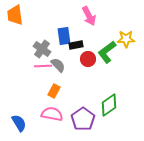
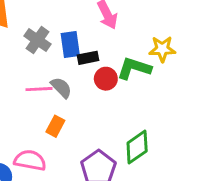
gray cross: (42, 49) -> (37, 40), moved
green L-shape: (107, 52) -> (134, 68), turned 55
pink semicircle: (52, 114) -> (30, 160), moved

